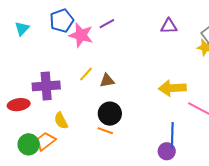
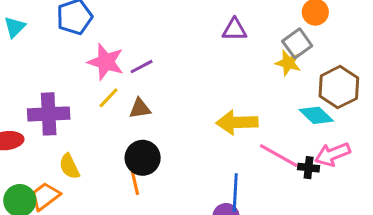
purple line: (107, 24) -> (142, 67), moved
pink star: (81, 35) -> (106, 62), moved
orange line: (105, 131) -> (135, 183), turned 56

